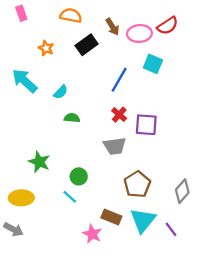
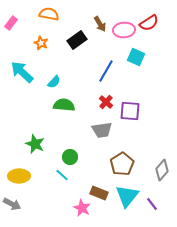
pink rectangle: (21, 13) -> (11, 23), moved, turned 56
orange semicircle: (71, 16) -> (49, 14), moved
green semicircle: (72, 118) -> (64, 105), size x1.5

